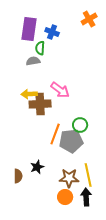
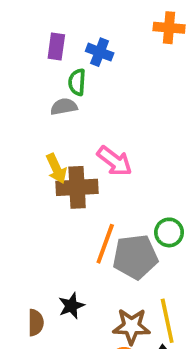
orange cross: (89, 19) -> (169, 28), turned 35
purple rectangle: (29, 29) -> (56, 46), size x0.6
yellow arrow: (29, 94) -> (56, 169), turned -112
green circle: (80, 125) -> (169, 232), moved

